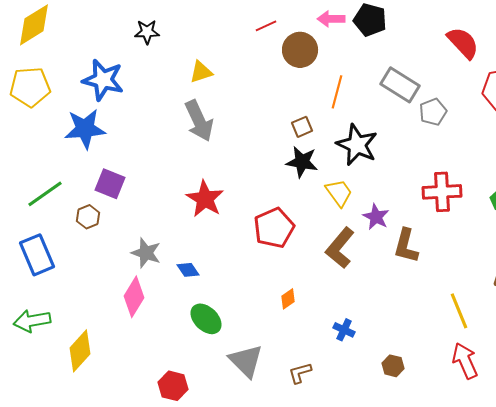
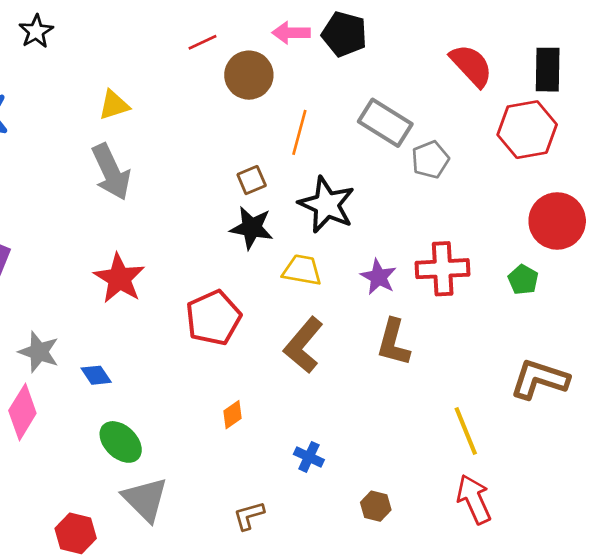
black star: (147, 32) -> (36, 31), moved, turned -30
yellow trapezoid: (339, 193) -> (302, 270), turned -44
purple star: (376, 217) -> (378, 277), moved
gray triangle: (246, 361) -> (145, 499), moved

